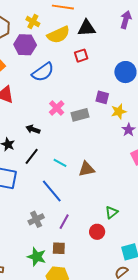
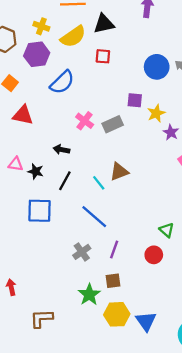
red square: (81, 56) -> (103, 56), turned 32
cyan line: (60, 163) -> (99, 183), turned 32
brown triangle: (87, 169) -> (119, 172), moved
green triangle: (112, 212) -> (167, 230), turned -32
green star: (37, 257) -> (89, 295), turned 30

